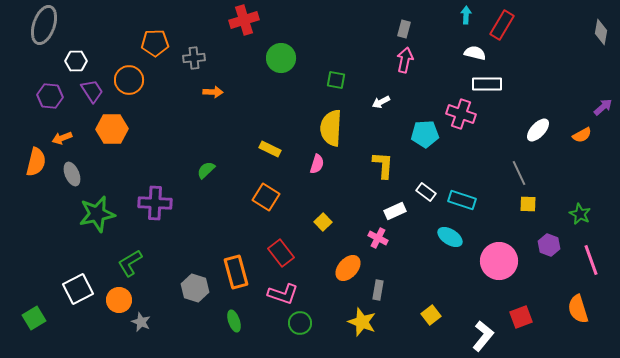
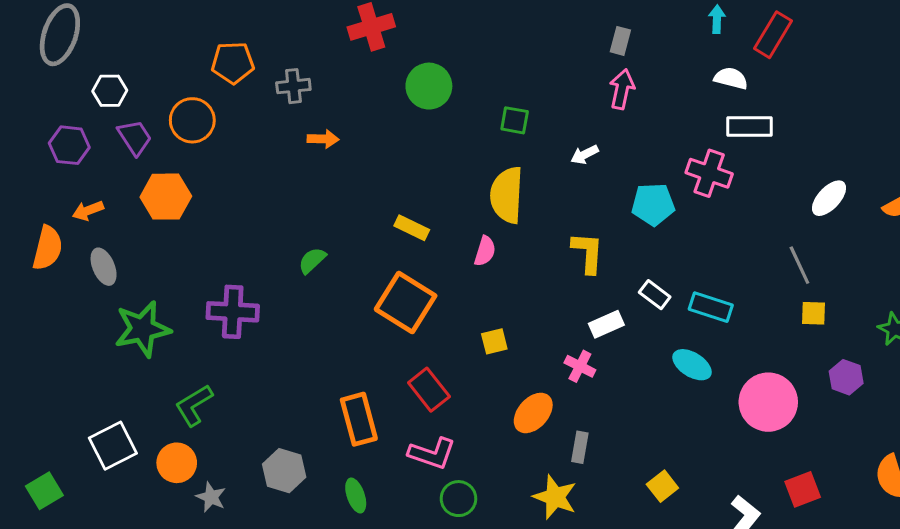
orange square: (266, 197) -> (406, 302), size x1.4
yellow square: (323, 222) -> (494, 341), turned 30
gray hexagon: (195, 288) -> (284, 471), moved

